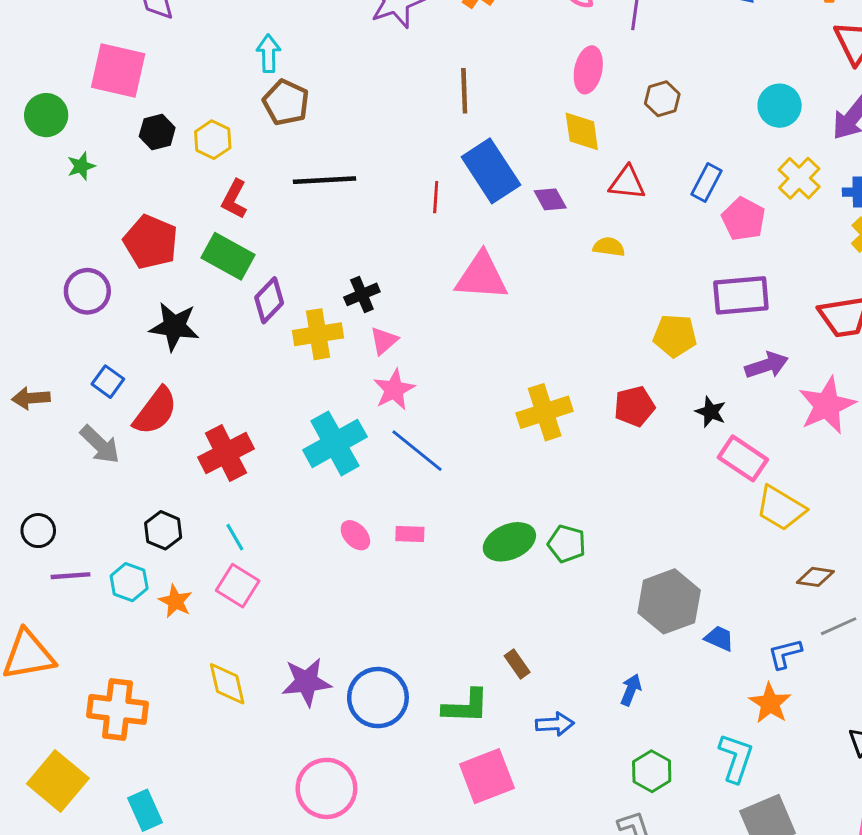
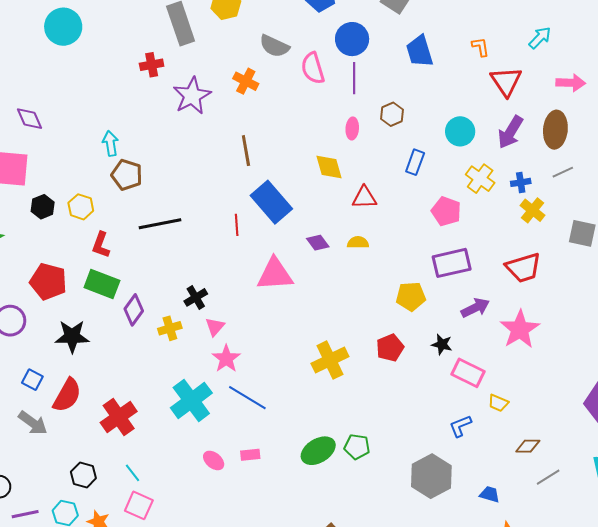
pink ellipse: (588, 70) -> (352, 128), moved, size x0.7
brown hexagon: (662, 99) -> (392, 114), moved
blue rectangle: (706, 183) -> (415, 162), moved
purple diamond: (550, 199) -> (318, 243), moved
yellow cross: (318, 334) -> (170, 328), size x0.7
yellow trapezoid: (781, 508) -> (498, 403), size x0.6
blue trapezoid: (719, 638) -> (490, 494), moved
blue L-shape: (785, 654) -> (460, 426), moved

